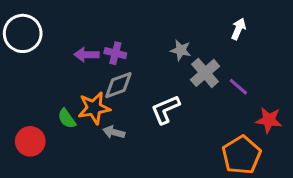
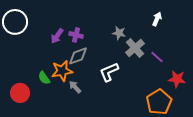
purple arrow: (86, 55) -> (57, 36), turned -56
gray arrow: (114, 132) -> (75, 87), turned 32

